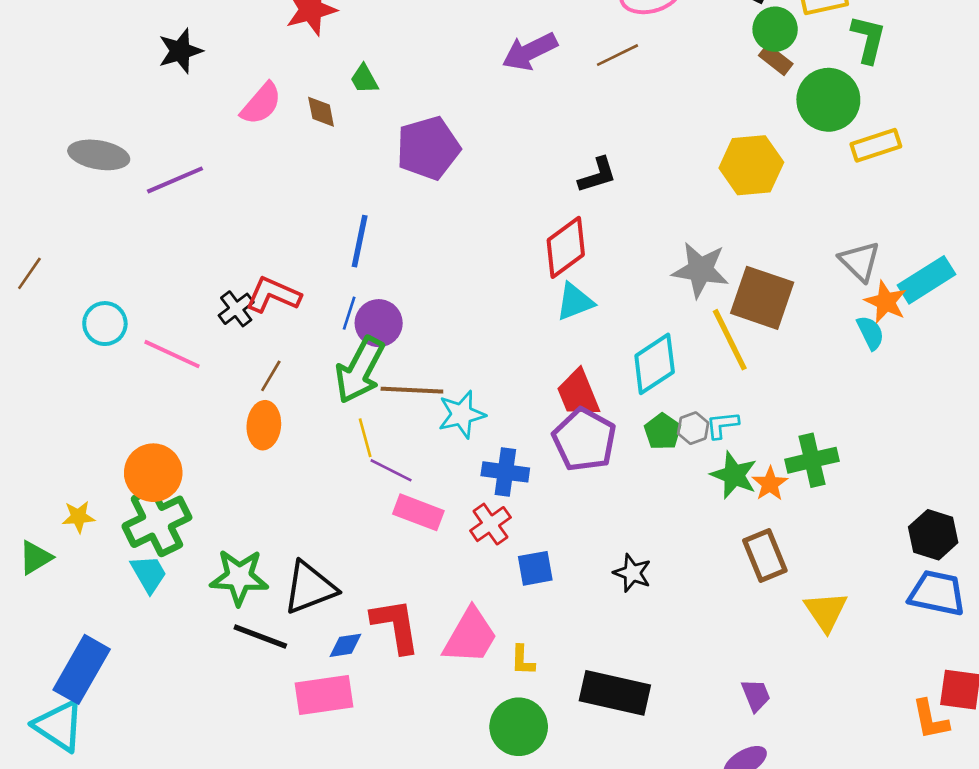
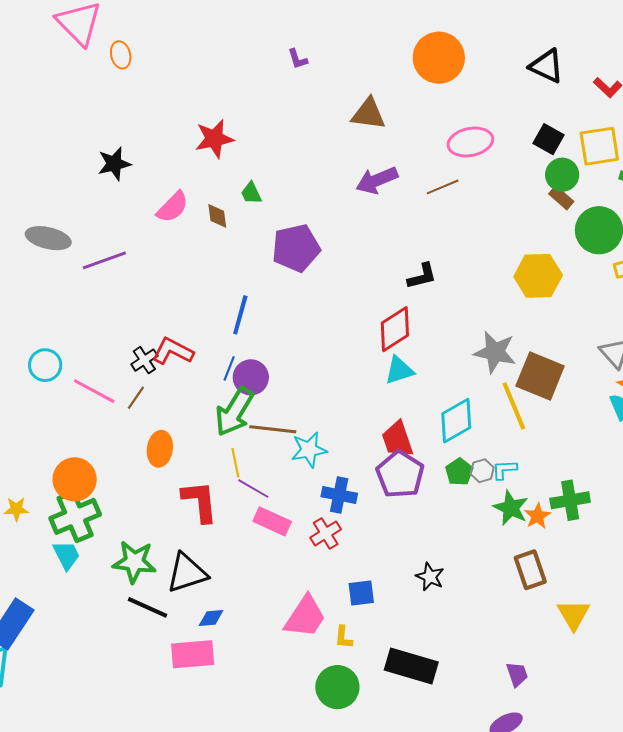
brown line: (271, 376) -> (136, 398), moved
blue square: (535, 568) -> (361, 593), moved
red L-shape: (396, 626) -> (200, 501), moved

